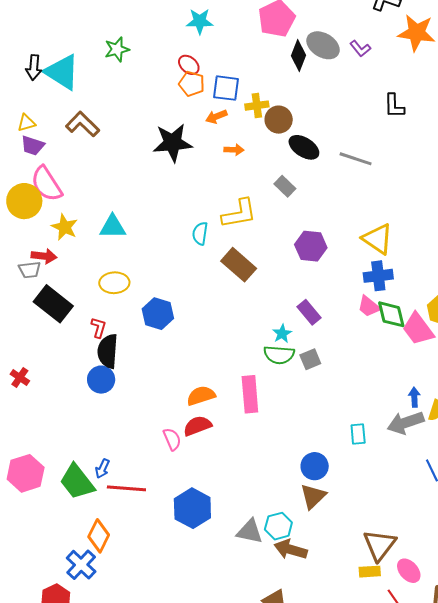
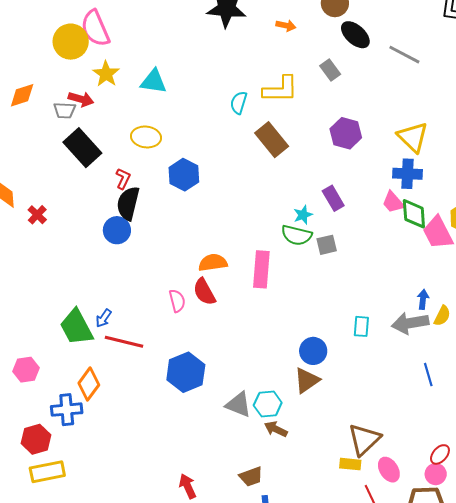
red semicircle: (197, 426) -> (204, 292), turned -108
pink hexagon: (26, 473) -> (26, 370), moved, size x0.7
brown arrow: (291, 549) -> (276, 429), size x0.7
blue cross: (81, 565) -> (67, 410), turned 32

